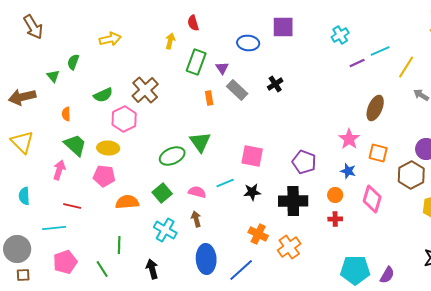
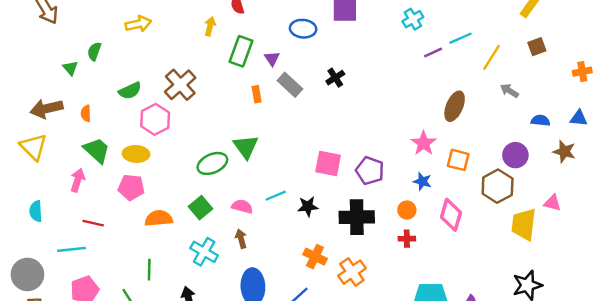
brown arrow: (22, 97) -> (47, 109), moved
pink square: (252, 156) -> (328, 163), moved

